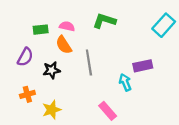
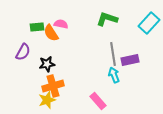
green L-shape: (104, 21) -> (107, 19), moved
orange semicircle: (64, 45) -> (51, 33), moved
gray line: (89, 62) -> (113, 54), moved
orange cross: (27, 94) -> (53, 86), moved, size x1.5

